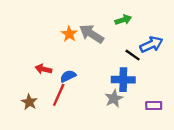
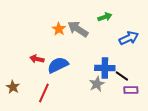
black line: (133, 55) -> (122, 76), moved
blue semicircle: (68, 76) -> (58, 65), size x1.5
red line: (59, 95) -> (44, 93), moved
brown star: (29, 102) -> (13, 87), moved

